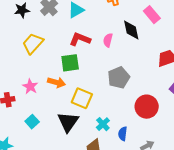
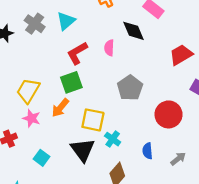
red L-shape: (80, 39) -> (77, 53), turned -40
yellow trapezoid: (33, 44) -> (28, 91), moved
orange arrow: (56, 82) -> (60, 108), turned 126
cyan cross: (103, 124) -> (113, 139), moved

